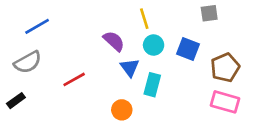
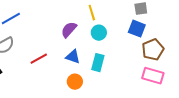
purple semicircle: (114, 41) -> (69, 30), turned -90
blue square: (188, 49) -> (137, 29), moved
blue triangle: (130, 68) -> (73, 57), moved, turned -35

